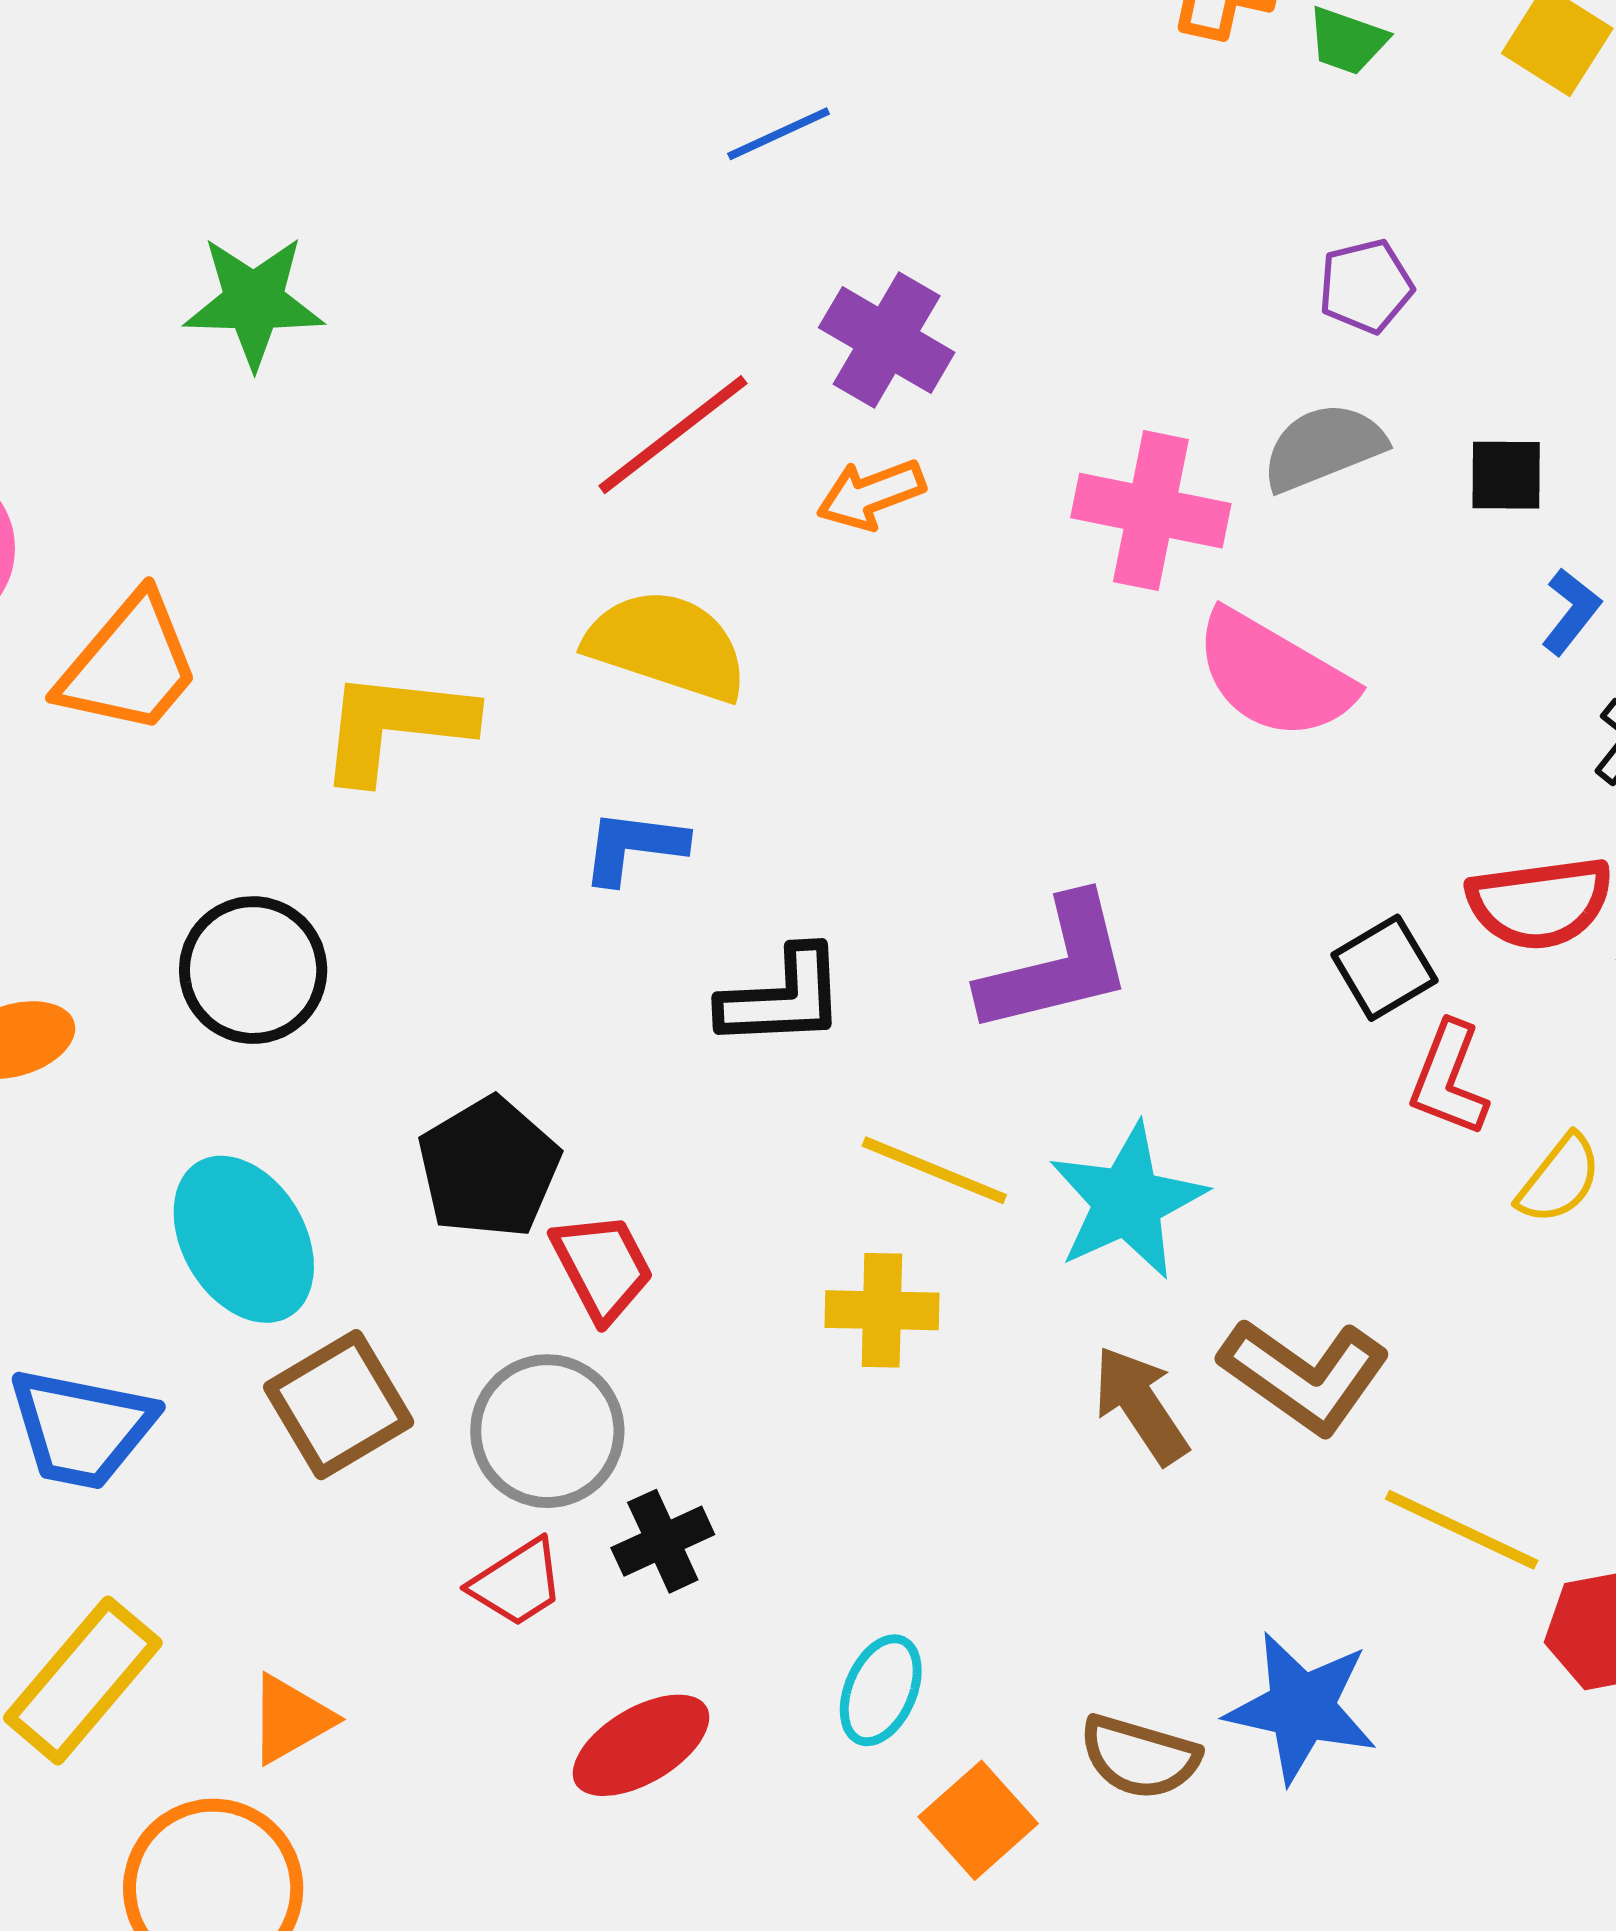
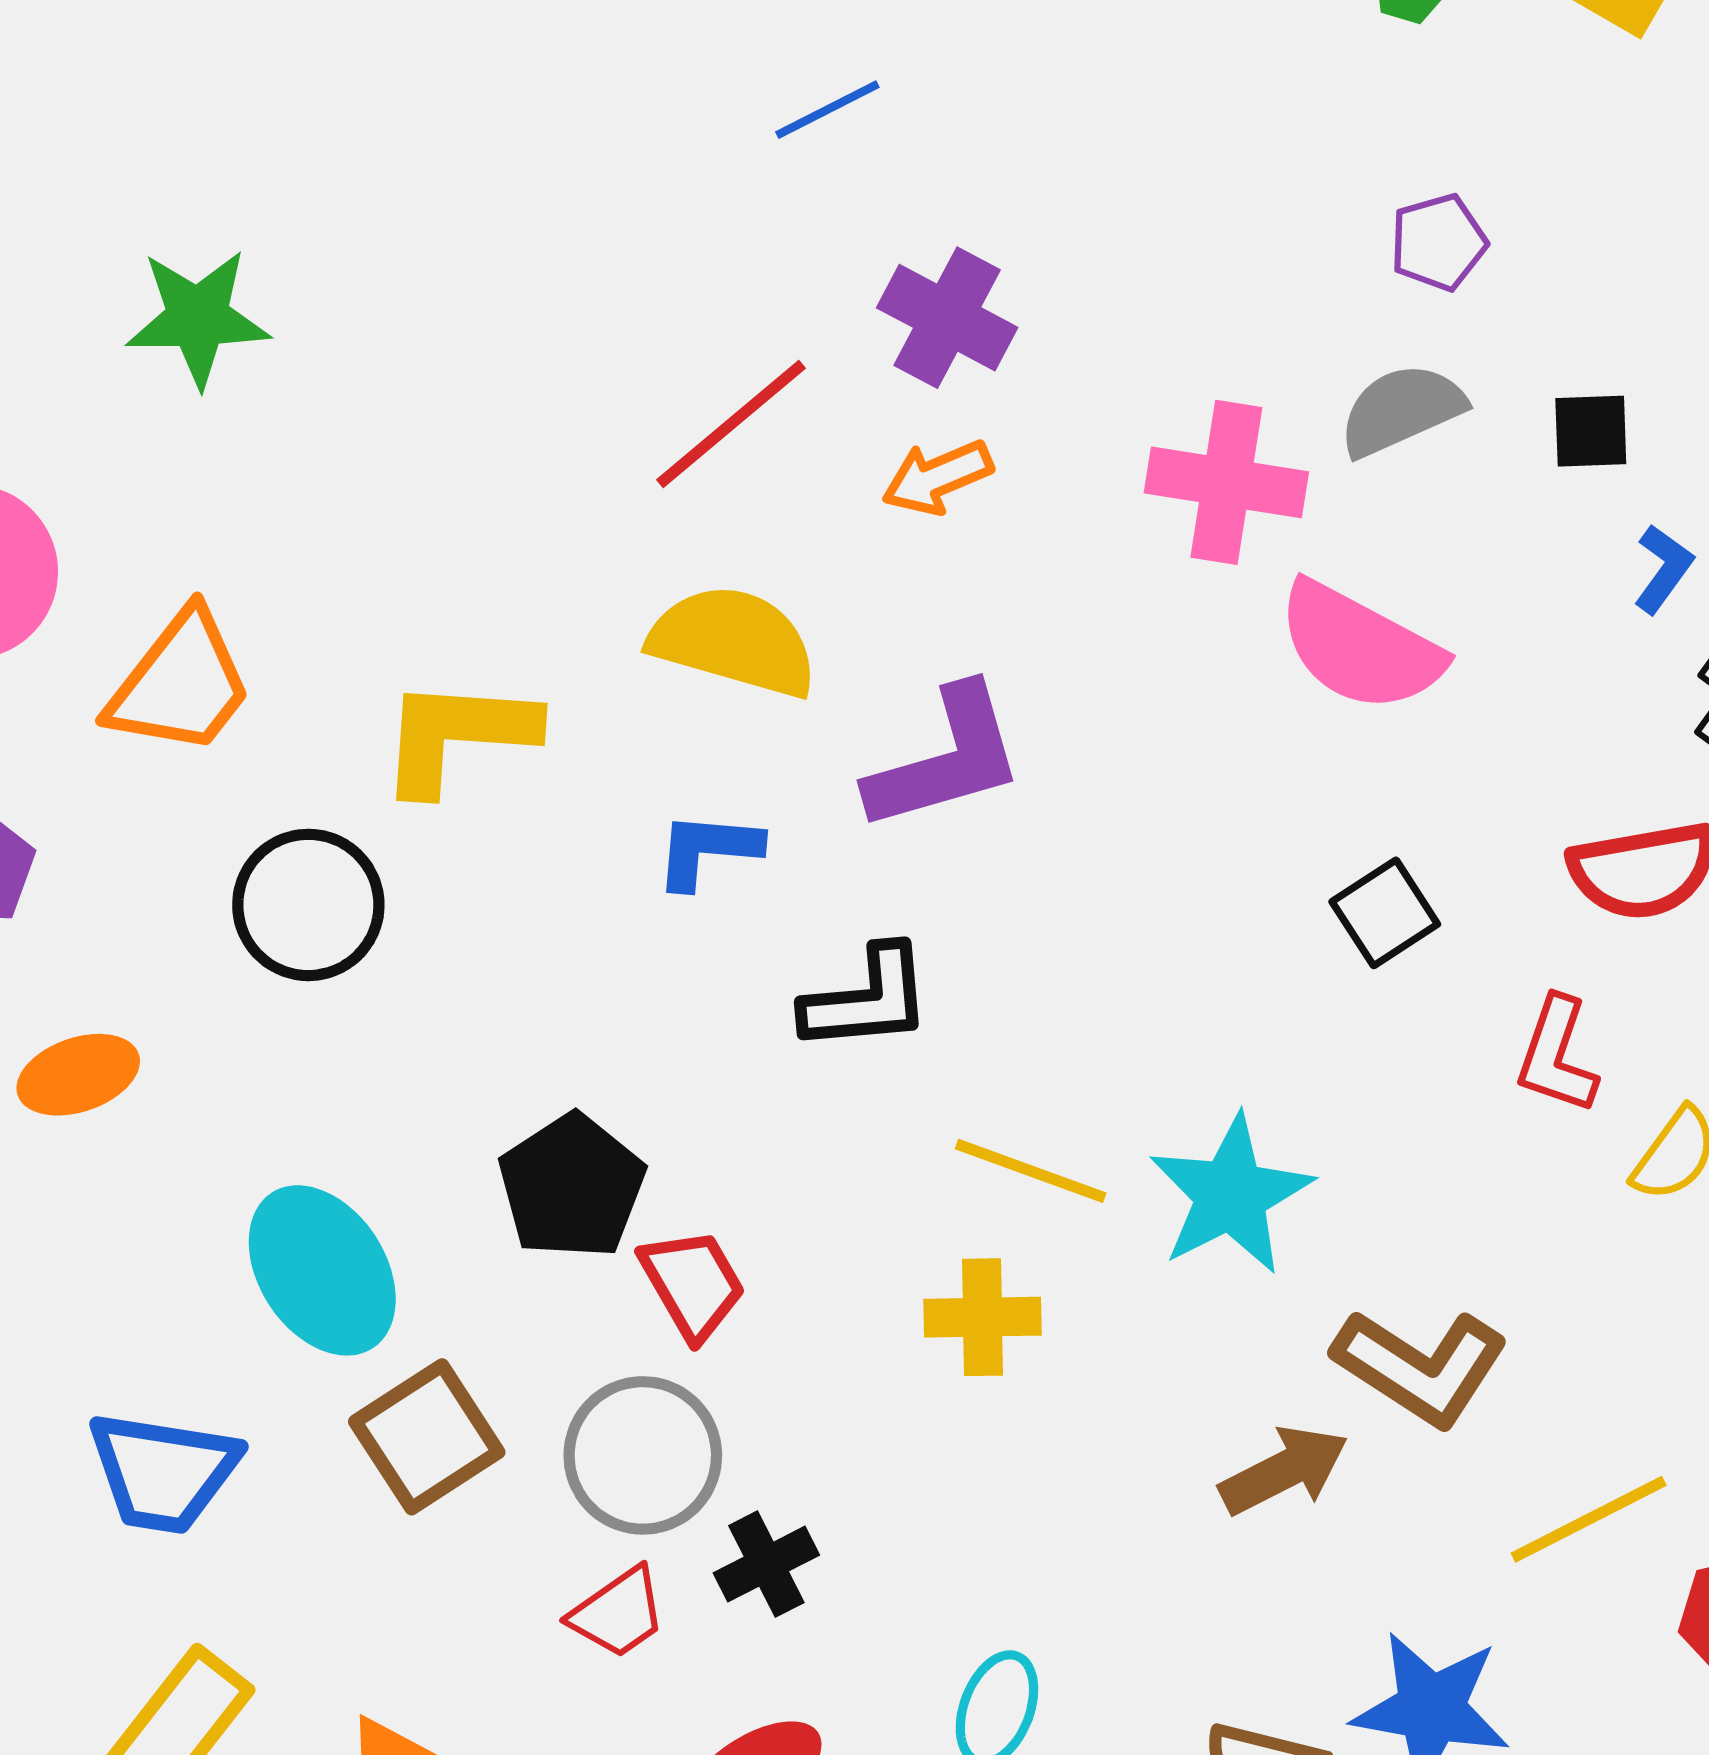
green star: (254, 302) -> (198, 318), moved
purple L-shape: (1057, 965) -> (946, 759), moved
black square: (1384, 968) -> (1385, 913), moved
black circle: (253, 970) -> (308, 905), moved
brown arrow: (1141, 1405) -> (1284, 1470), moved, turned 99
yellow line: (1462, 1530) -> (1589, 1519), turned -50

